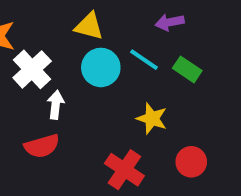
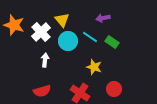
yellow triangle: (89, 26) -> (62, 20), turned 35
white cross: (32, 69) -> (41, 32), moved
red semicircle: (42, 146) -> (42, 91), moved

